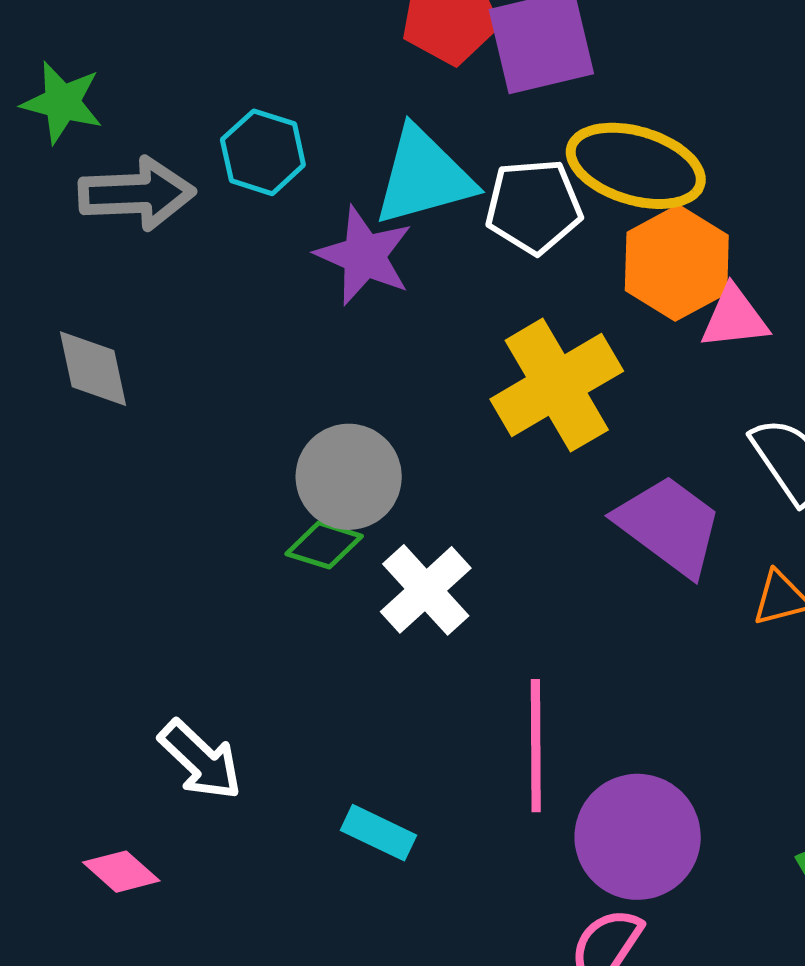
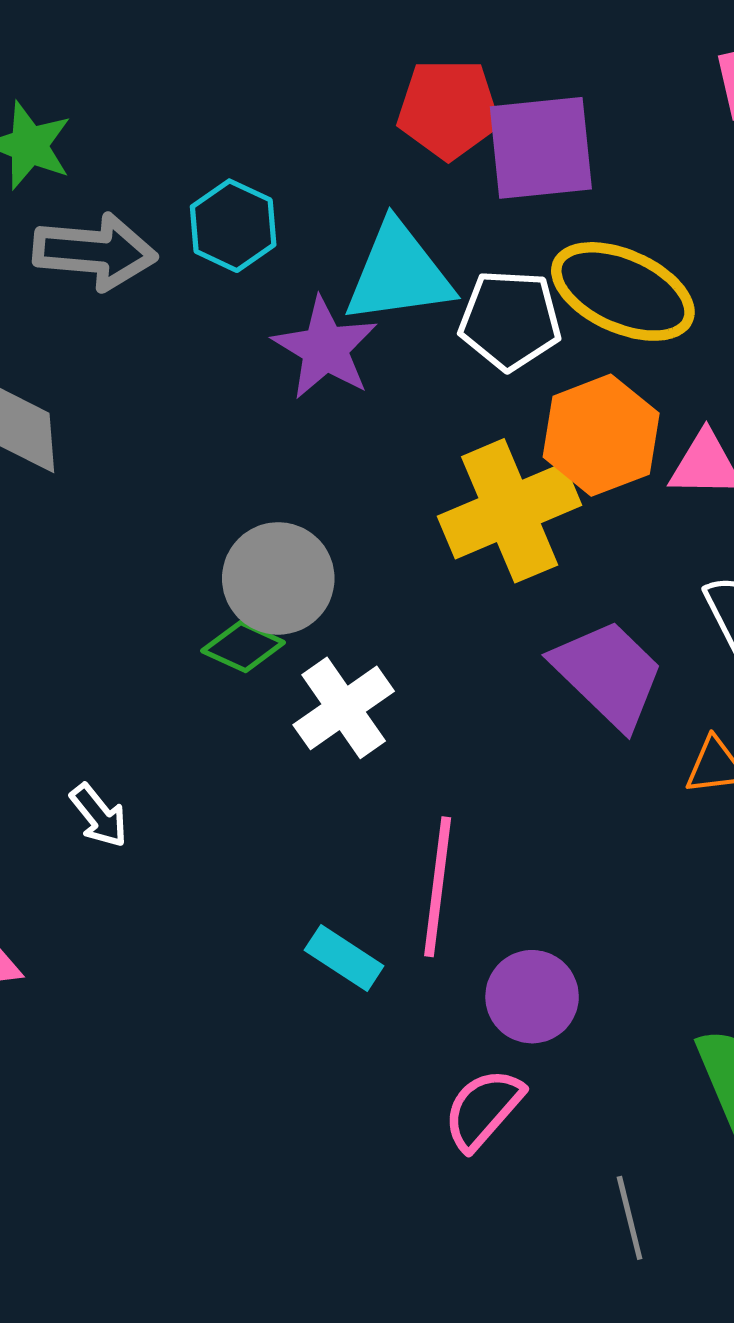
orange hexagon: (677, 263) -> (601, 435), moved
white arrow: (200, 760) -> (99, 816), moved, size x0.7
cyan rectangle: (378, 833) -> (344, 958), moved
purple circle: (638, 837) -> (532, 997), size x0.7

